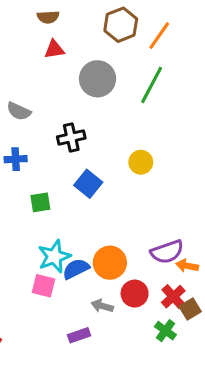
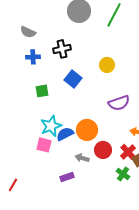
blue cross: (16, 159) -> (33, 57), moved
purple semicircle: (167, 252) -> (119, 103), moved

